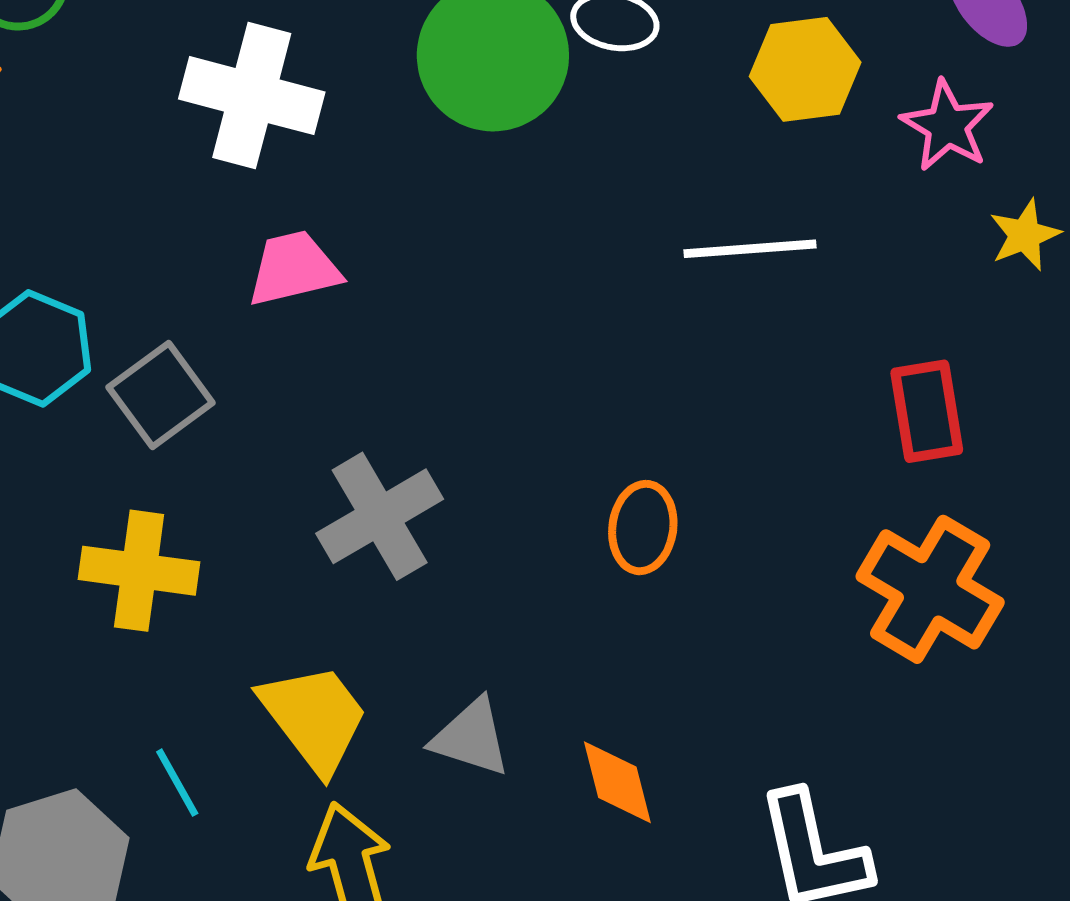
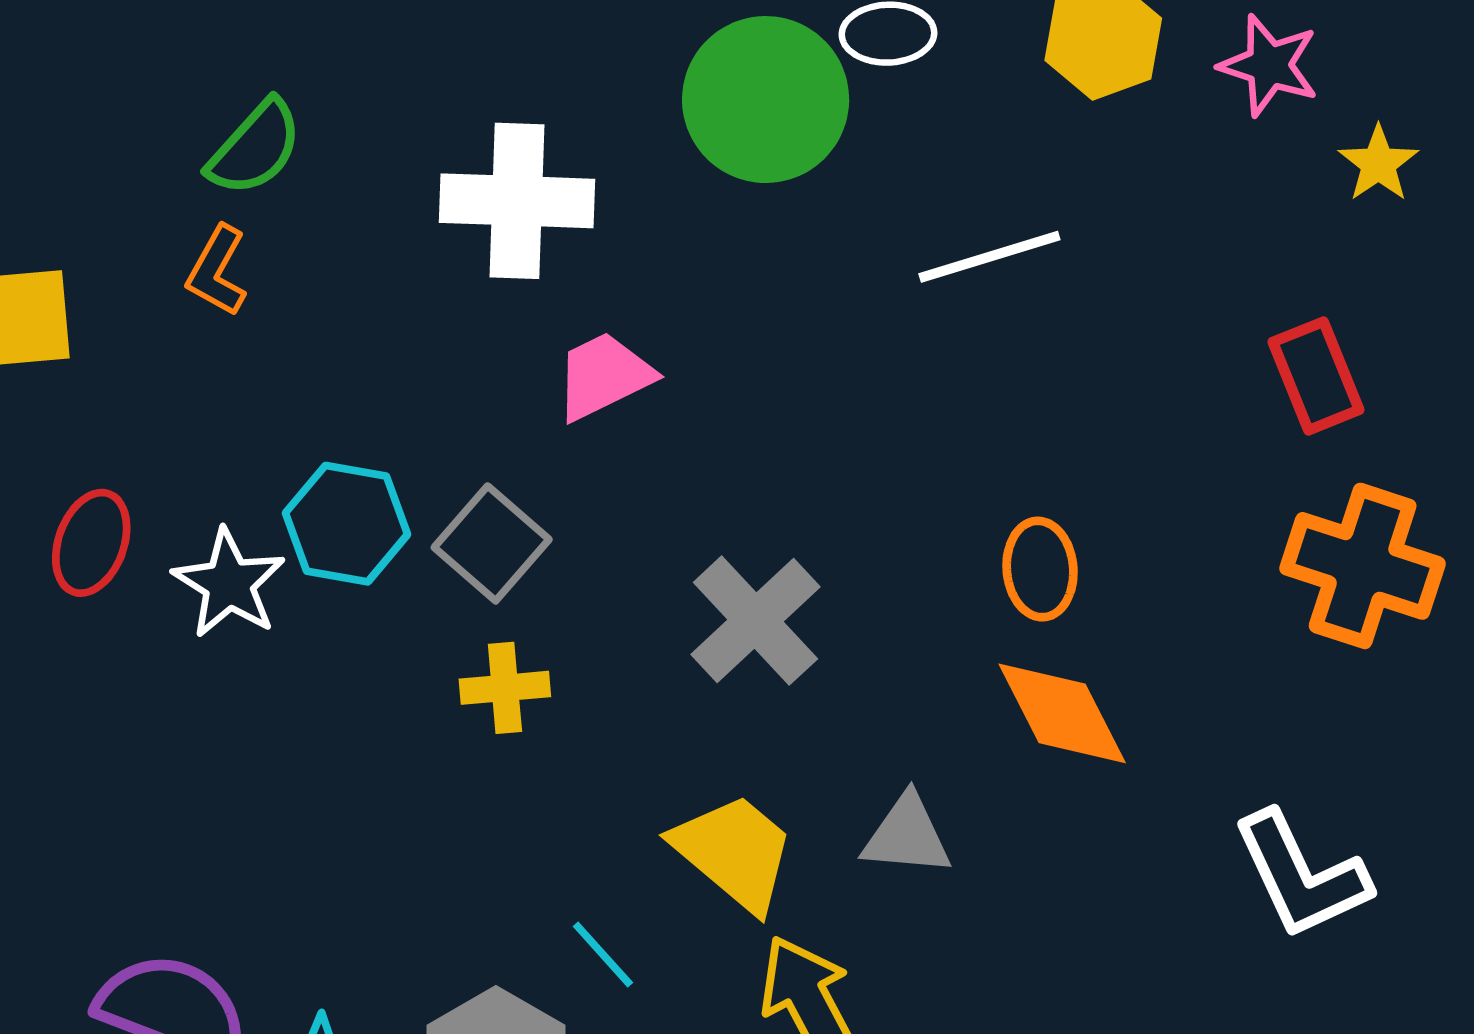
white line: (750, 249) -> (989, 257), moved
yellow cross: (139, 571) -> (505, 688), moved, size x0.7
orange diamond: (617, 782) -> (1062, 713), moved, size x1.4

